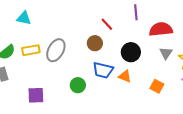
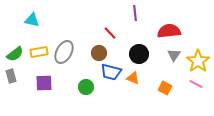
purple line: (136, 12) -> (135, 13), moved
red line: (107, 24) -> (110, 33), moved
brown circle: (95, 43) -> (99, 53), moved
purple square: (36, 95) -> (44, 83), moved

